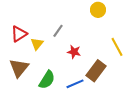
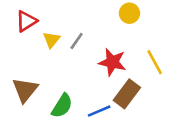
red triangle: (19, 34) -> (26, 21), moved
yellow triangle: (37, 44) -> (51, 40), moved
red star: (74, 52) -> (112, 62), moved, size x1.5

